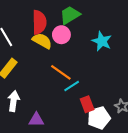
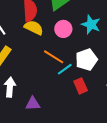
pink circle: (61, 35) -> (63, 29), moved
white pentagon: (99, 118) -> (86, 60), moved

